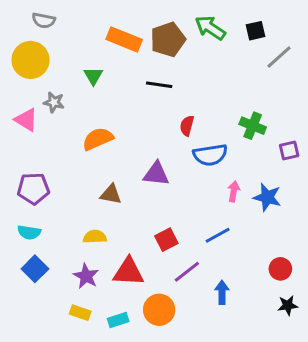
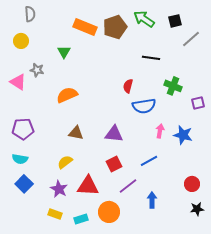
gray semicircle: (44, 20) -> (30, 14), turned -105
yellow circle: (31, 60) -> (21, 41), size x0.6
black line: (159, 85) -> (151, 58), moved
purple triangle: (156, 174) -> (114, 134), moved
yellow semicircle: (95, 237) -> (65, 162), turned -35

